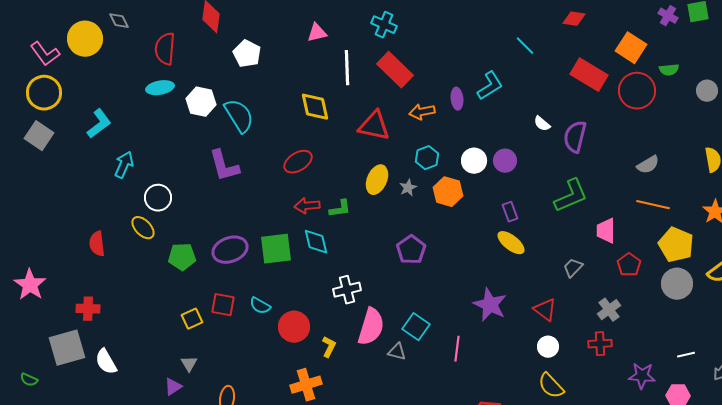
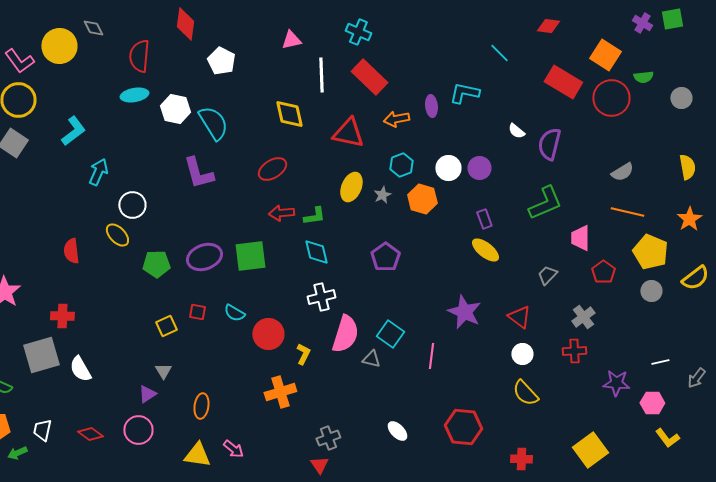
cyan L-shape: (490, 86) -> (464, 93), turned -136
cyan diamond: (316, 242) -> (316, 252), moved
gray circle: (677, 284) -> (651, 291), size x0.7
red square: (223, 305) -> (197, 312), size x0.7

